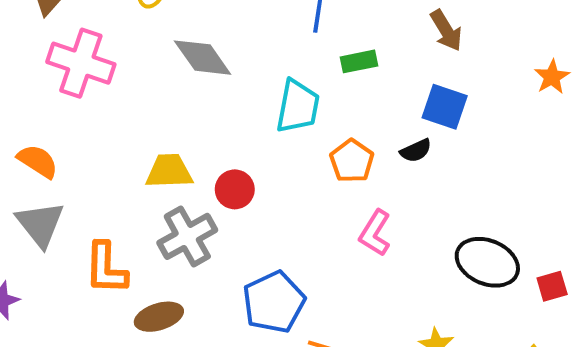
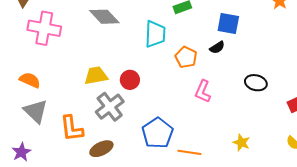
black ellipse: (487, 262) -> (256, 83), moved, size x0.7

